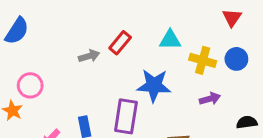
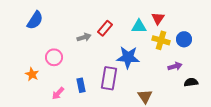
red triangle: (232, 18) -> (158, 18), moved
pink circle: (30, 85) -> (54, 57), moved
purple arrow: (210, 99) -> (175, 66), moved

